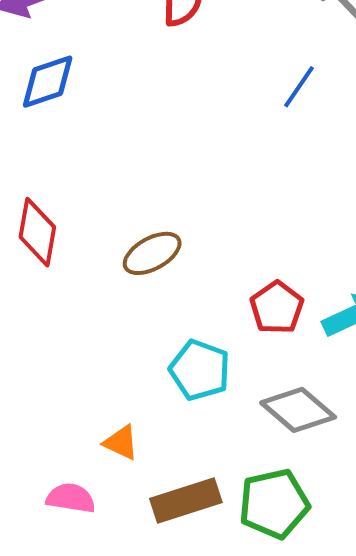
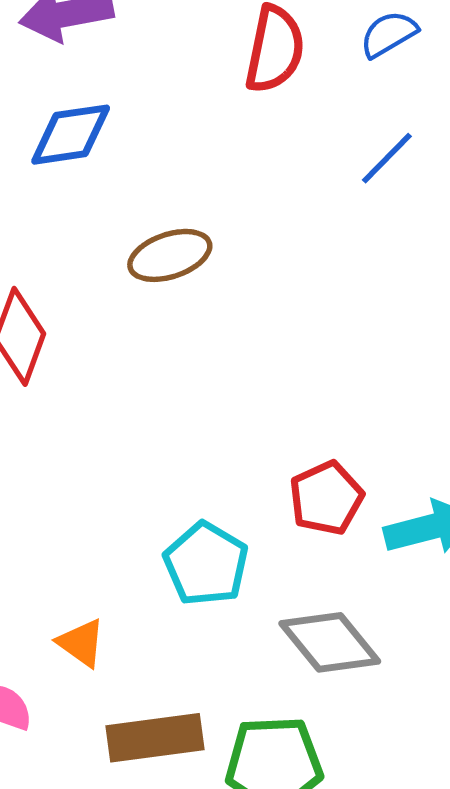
blue line: (299, 87) -> (387, 158), moved
brown ellipse: (152, 253) -> (170, 255), moved

